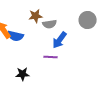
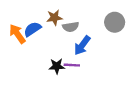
blue semicircle: (16, 36) -> (32, 29), moved, turned 133
black star: (23, 74) -> (57, 66), moved

